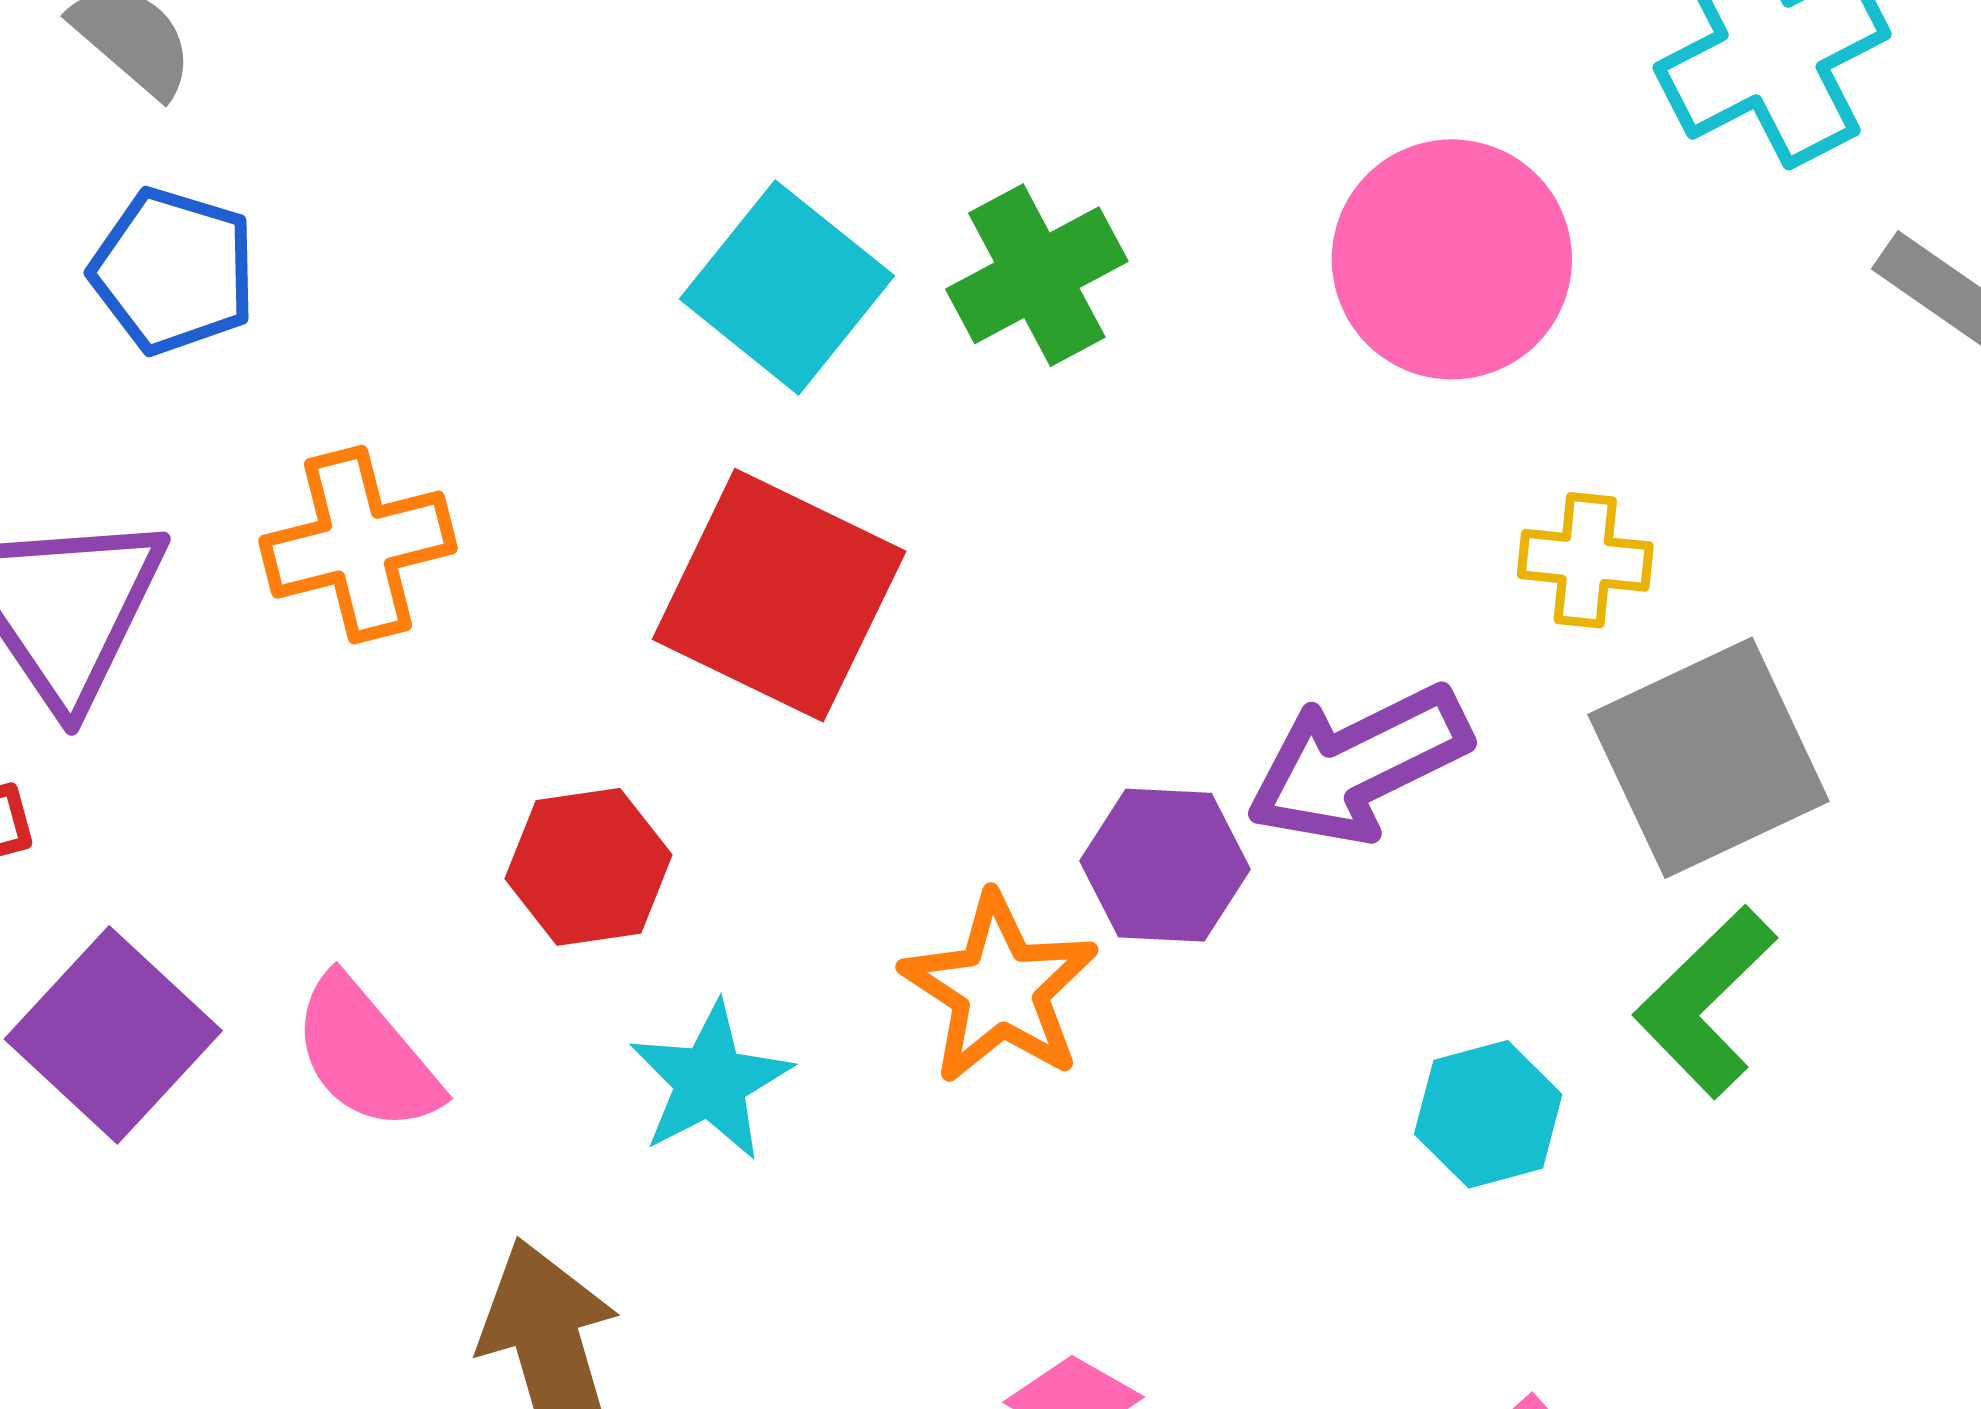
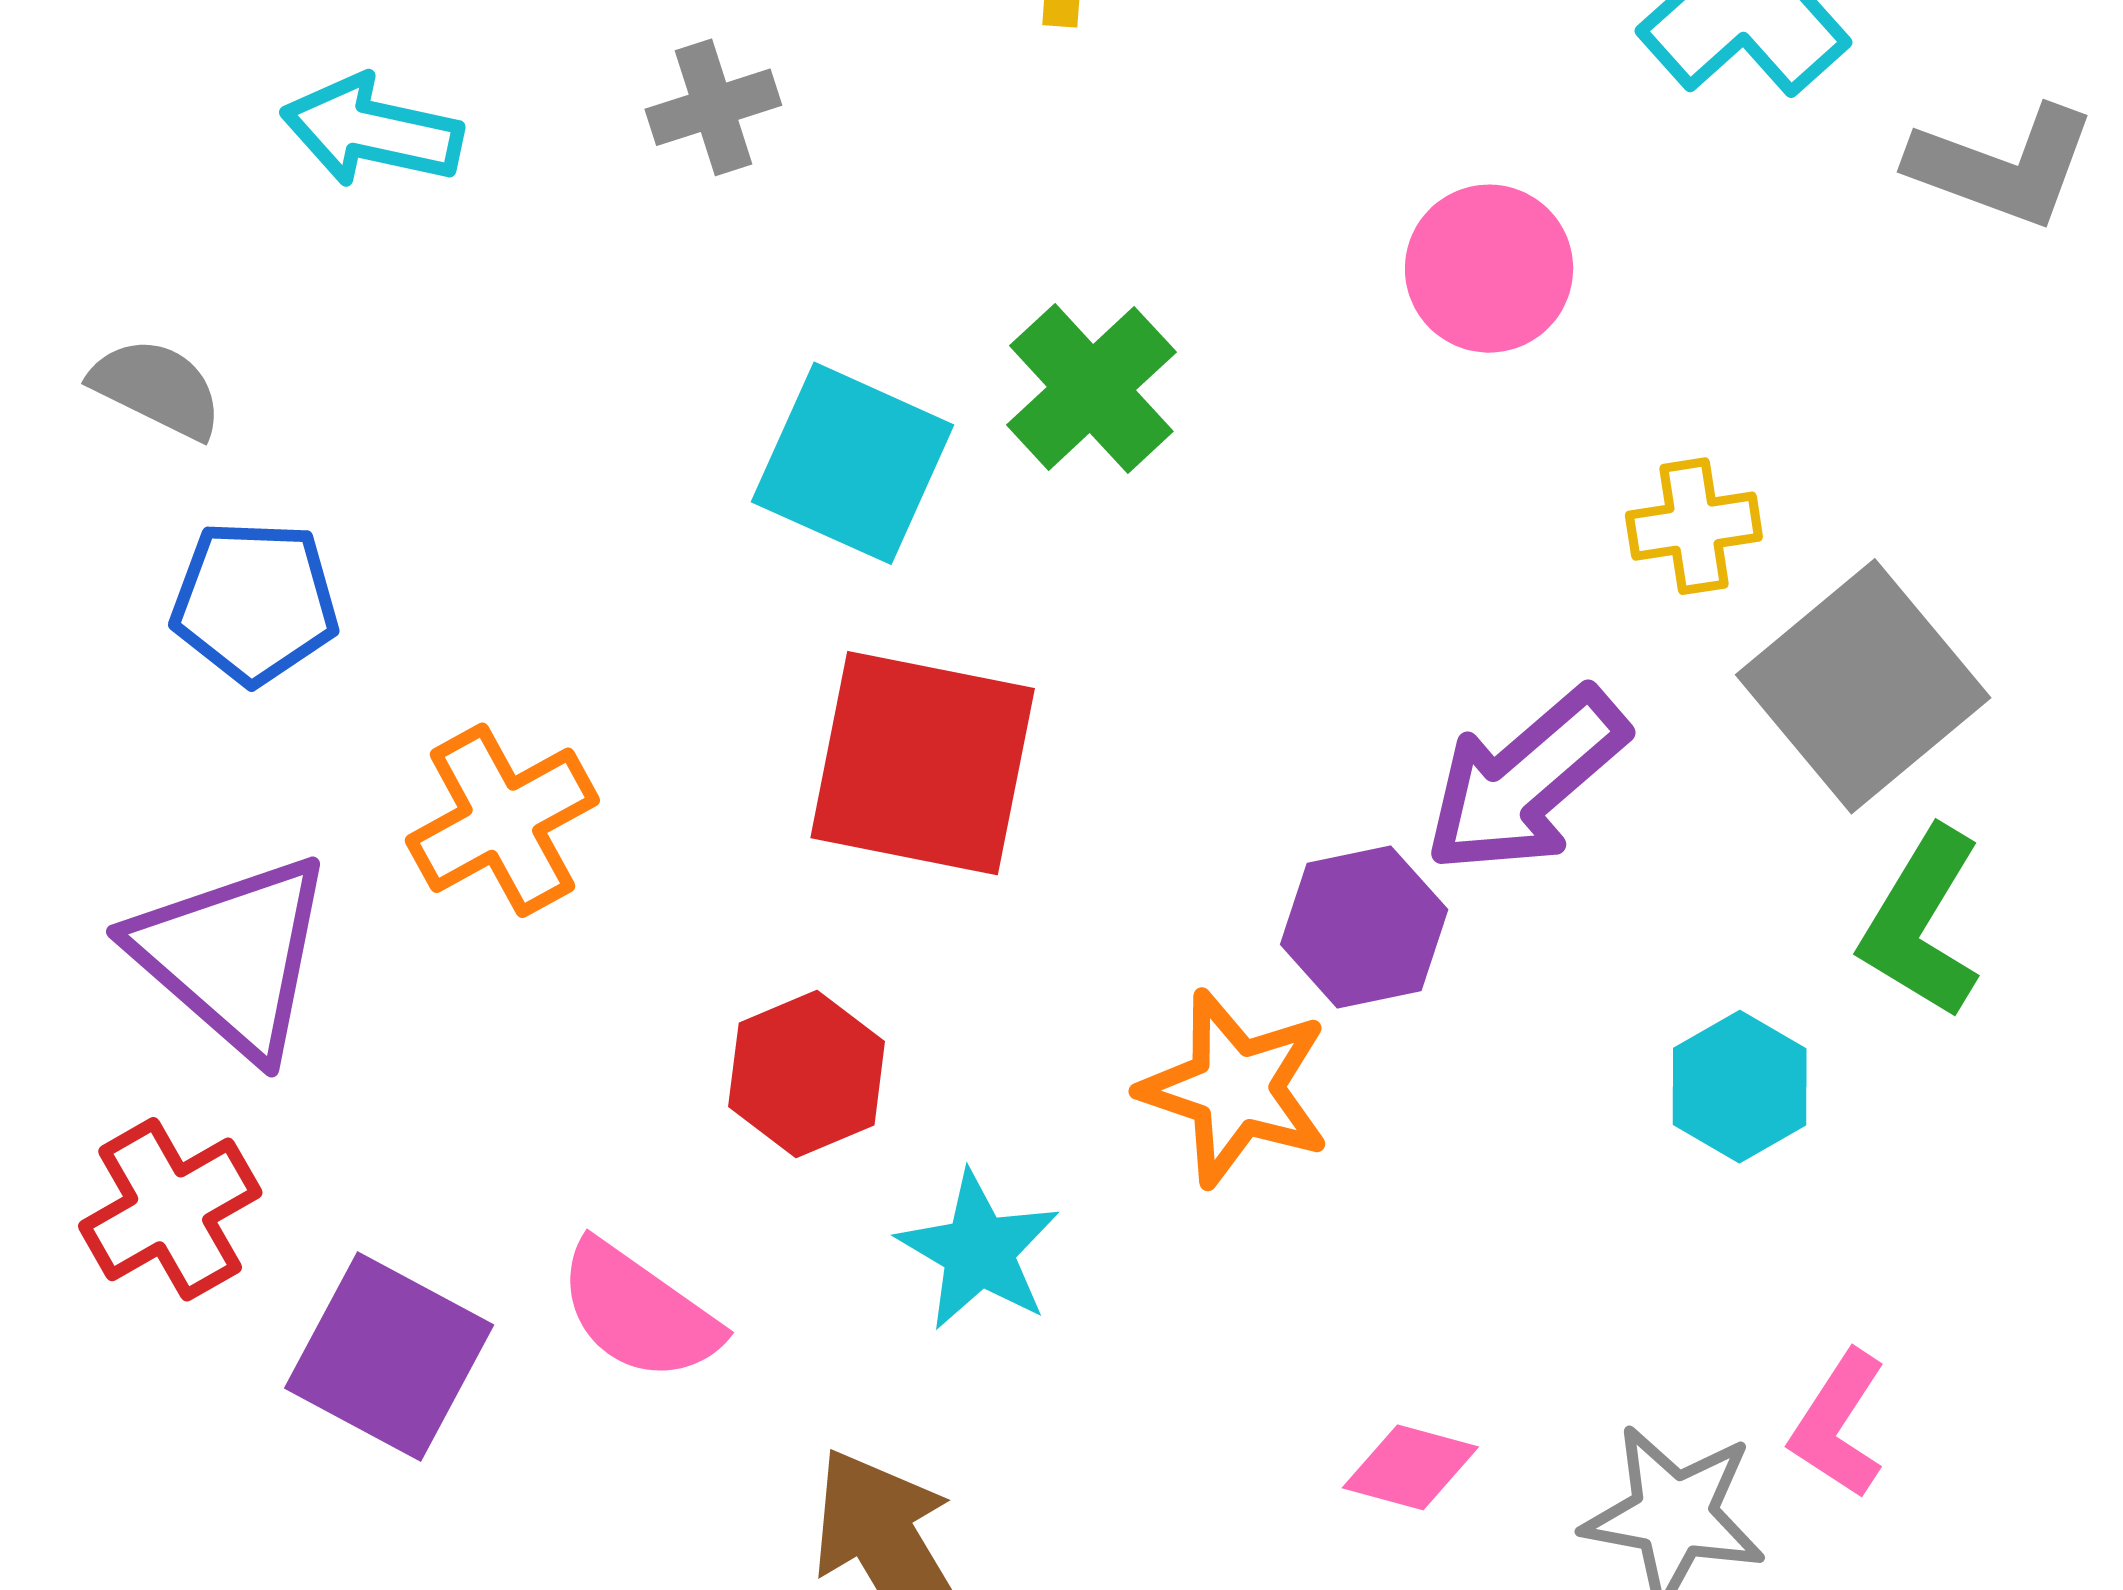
pink circle: (1452, 259) -> (1489, 269), size x0.7

